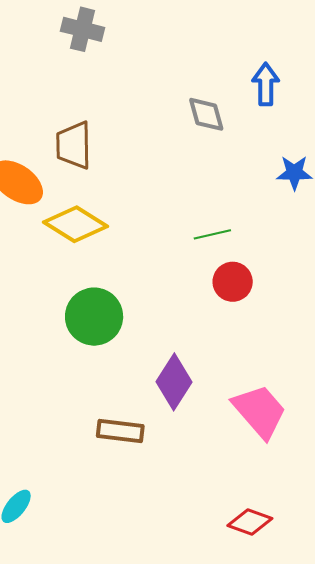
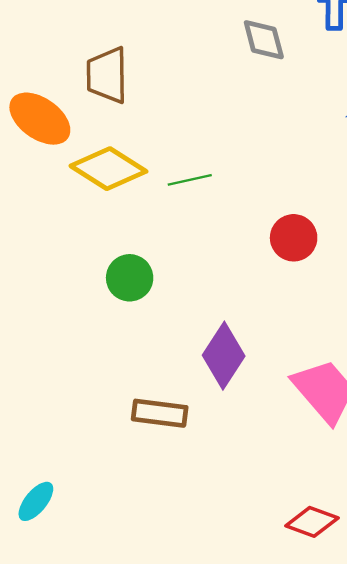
green line: (212, 234) -> (190, 180), moved
green circle: (94, 317) -> (130, 278), size x0.7

